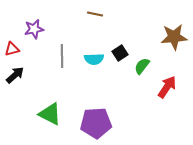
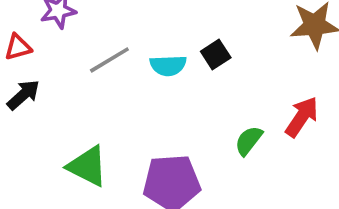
gray line: (62, 56) -> (109, 60), turned 60
green semicircle: (142, 66) -> (249, 141), moved

